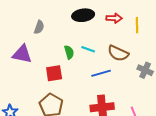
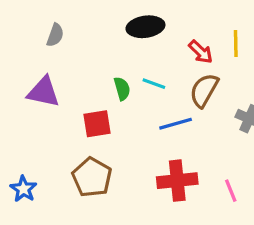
red arrow: (114, 18) -> (201, 52), moved, turned 42
gray semicircle: (39, 27) -> (55, 35), moved
brown semicircle: (118, 53) -> (204, 90), turned 95

